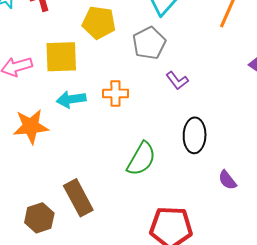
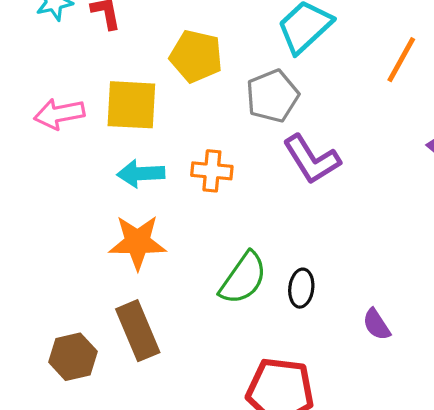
purple L-shape: (177, 80) -> (312, 159), size x1.6
orange star: (31, 126) -> (137, 242), moved
black ellipse: (195, 135) -> (301, 288), moved, size x0.7

